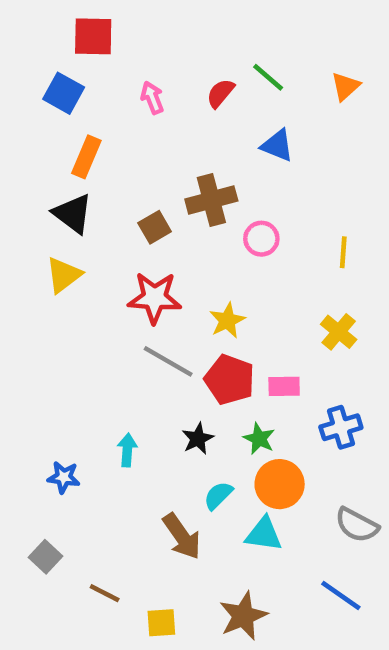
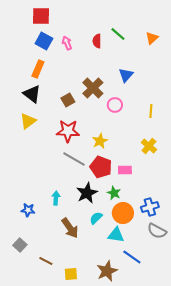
blue square: (64, 93) -> (44, 41), moved
red semicircle: (220, 93) -> (97, 41), turned -40
blue triangle: (277, 145) -> (126, 75), moved, turned 49
brown cross: (211, 200) -> (93, 88), turned -30
blue cross: (341, 427) -> (150, 207), moved
black star: (198, 439) -> (87, 193), size x1.5
brown arrow: (182, 536) -> (70, 228), moved
blue line: (341, 595) -> (132, 257), moved

